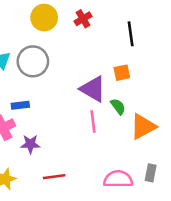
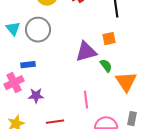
purple triangle: (93, 89) -> (86, 52), turned -45
pink line: (93, 122) -> (86, 100), moved
orange triangle: (143, 127) -> (126, 82), turned -35

